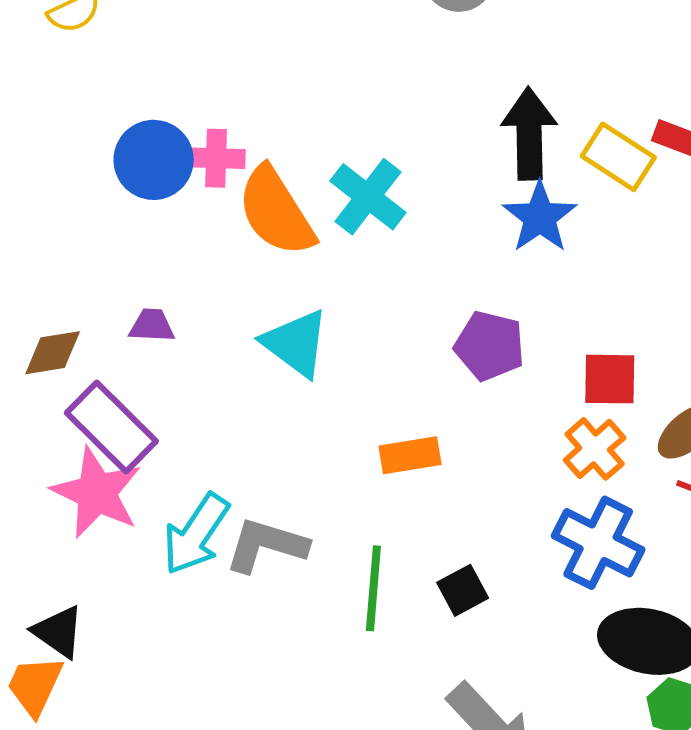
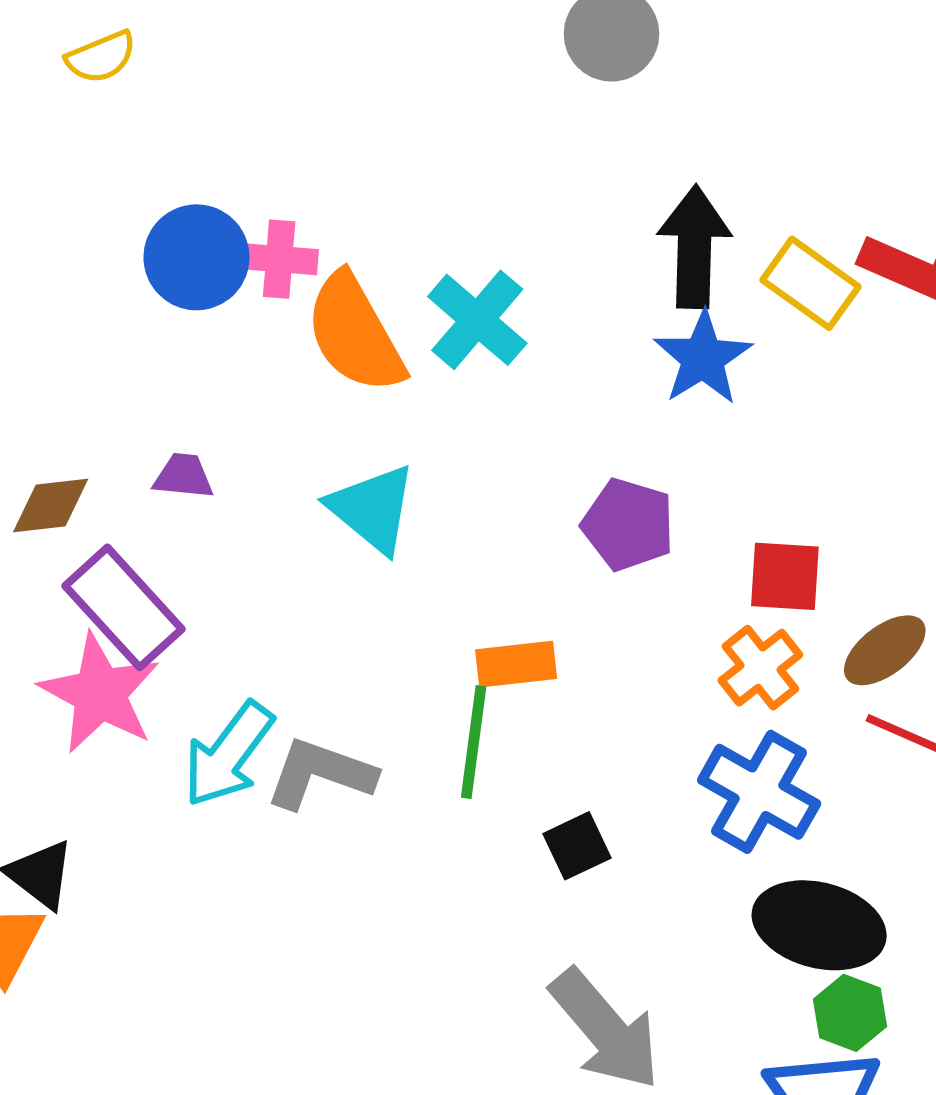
green line: (373, 588) -> (474, 742), moved

